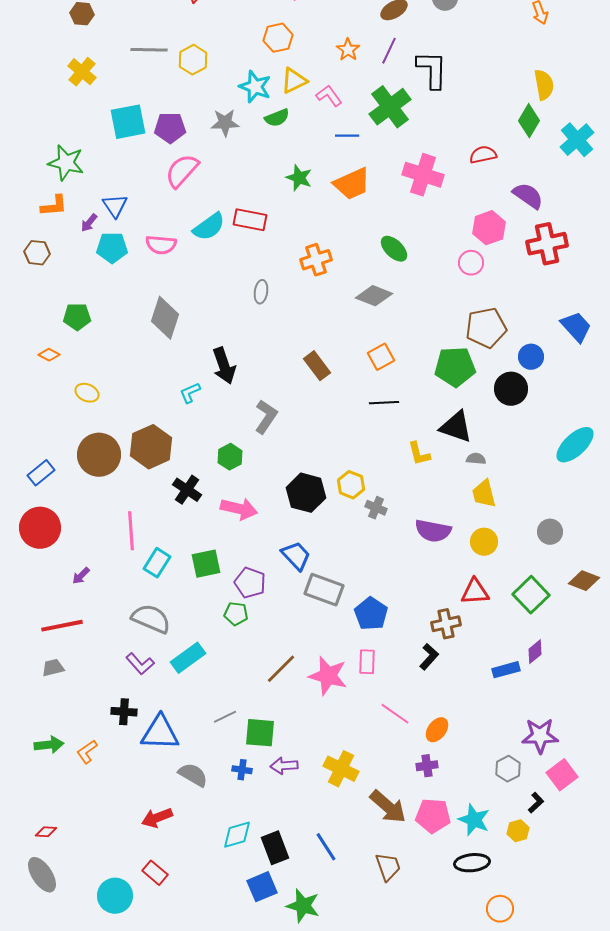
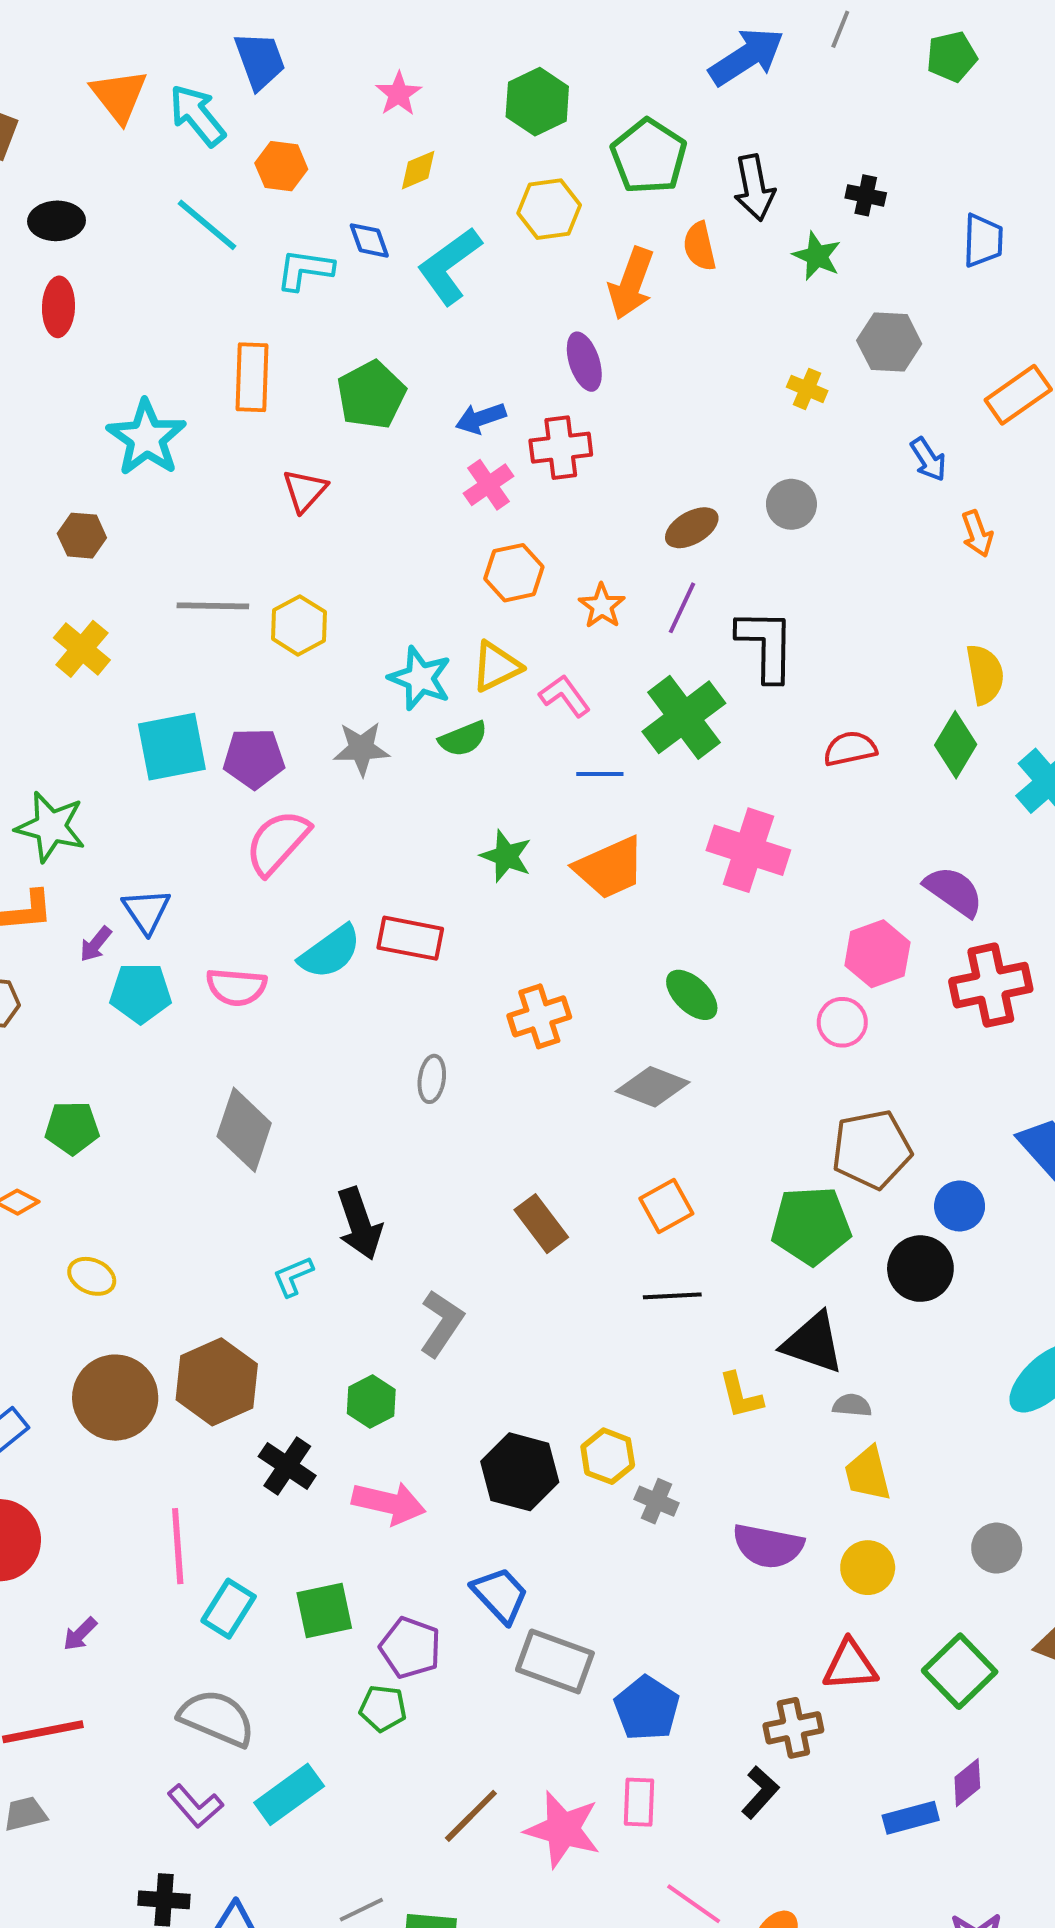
orange hexagon: (278, 38) -> (514, 573), moved
red semicircle: (483, 155) -> (850, 749), moved

